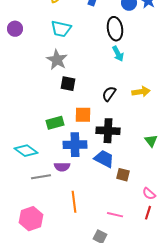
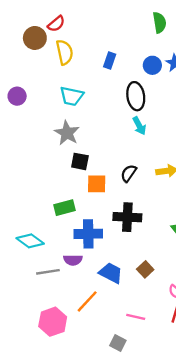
orange square: (83, 115) -> (97, 184), moved
blue trapezoid: (104, 159) -> (111, 273), moved
brown square: (123, 175) -> (145, 269), turned 32
orange line: (74, 202) -> (87, 301), turned 50
pink hexagon: (31, 219) -> (53, 322), moved

